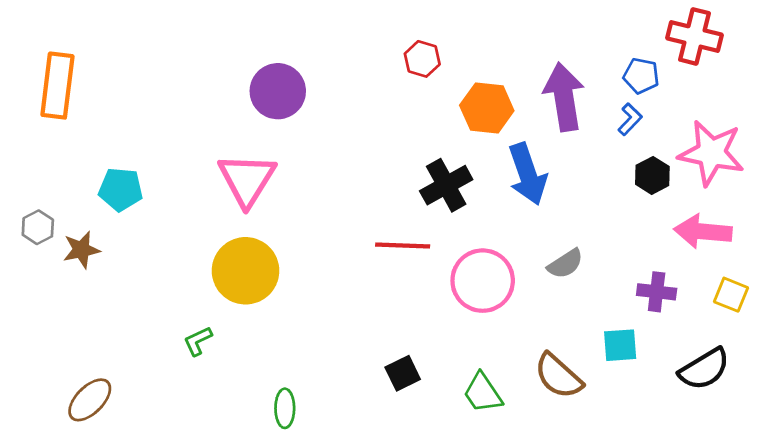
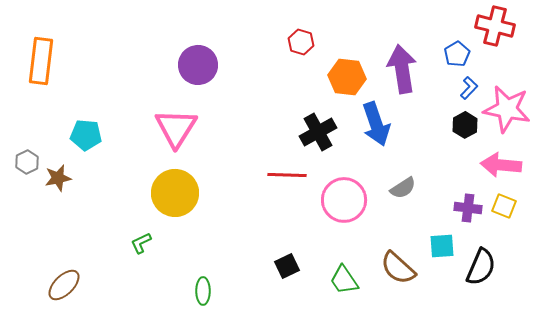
blue pentagon: (641, 76) -> (457, 54), turned 30
blue L-shape: (630, 119) -> (469, 88), moved
yellow square: (731, 295) -> (504, 206), moved
black semicircle: (704, 369) -> (481, 267), moved, turned -36

